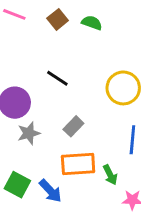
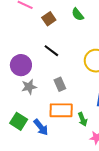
brown square: (58, 19) -> (49, 19), moved
green semicircle: (92, 23) -> (78, 14), turned -152
gray rectangle: (73, 126) -> (60, 84), turned -72

